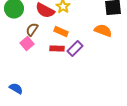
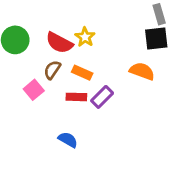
brown semicircle: (32, 29) -> (52, 70), moved
blue semicircle: (16, 88) -> (68, 140), moved

